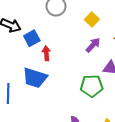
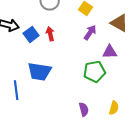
red arrow: (46, 53) -> (50, 34), moved

